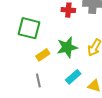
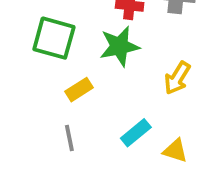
green star: (67, 47) -> (119, 46), moved

